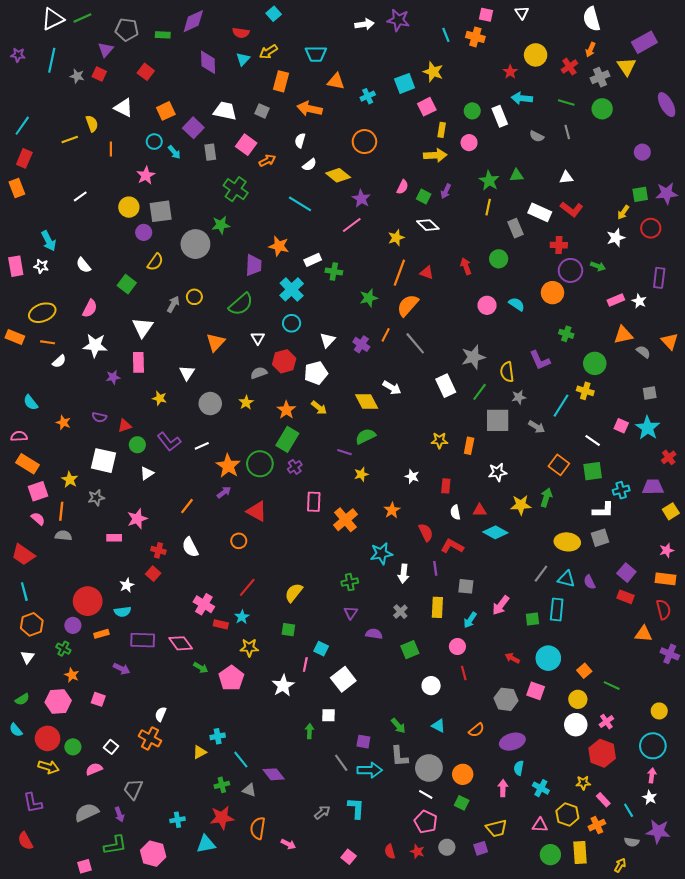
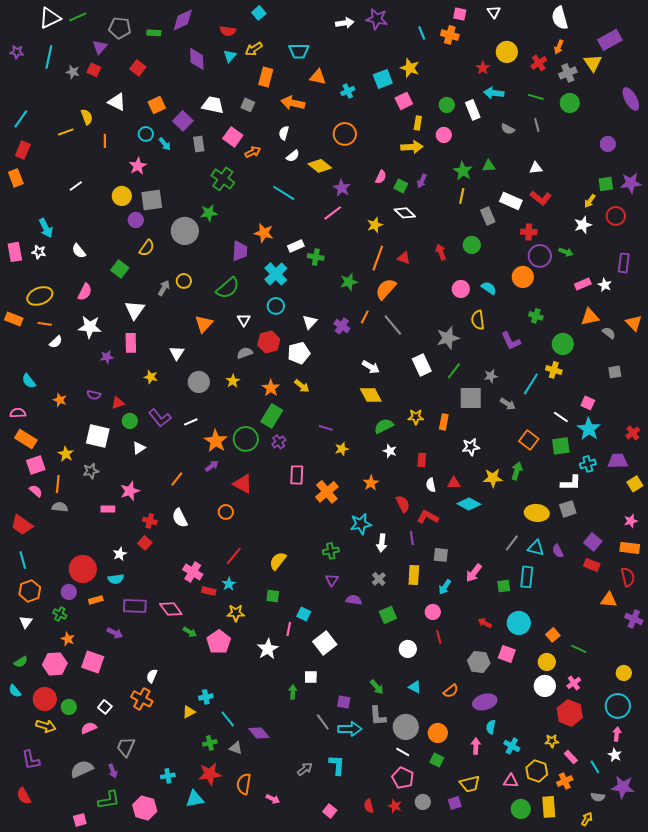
yellow semicircle: (507, 372) -> (478, 320), moved
yellow diamond: (367, 401) -> (371, 395), moved
cyan star: (648, 428) -> (589, 429), moved
green semicircle: (366, 436) -> (384, 426), moved
pink square: (98, 699) -> (93, 662), size x1.6

